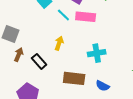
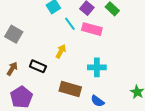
brown arrow: (19, 55) -> (12, 69), moved
black rectangle: (39, 61) -> (38, 66), turned -35

